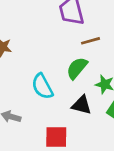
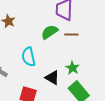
green semicircle: (77, 68) -> (49, 32), moved

